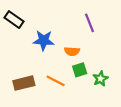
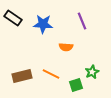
blue star: (44, 40) -> (43, 24), moved
green square: (80, 70) -> (76, 85), moved

